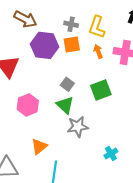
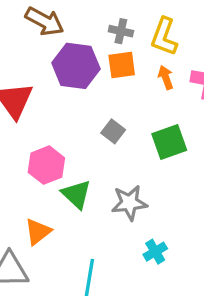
green triangle: (65, 105) -> (76, 194), moved
orange triangle: (39, 146) -> (38, 232), moved
cyan cross: (111, 153) -> (155, 252), moved

